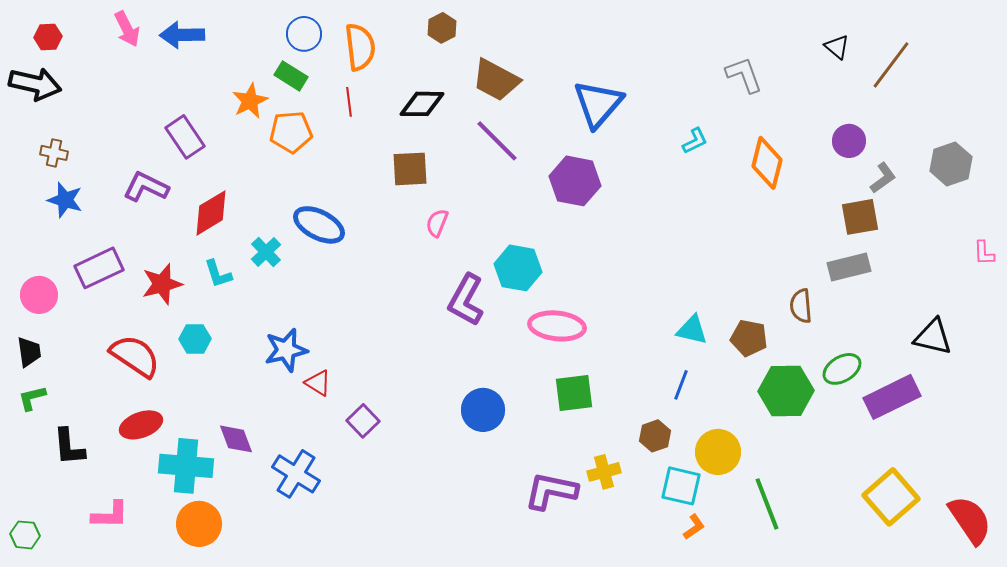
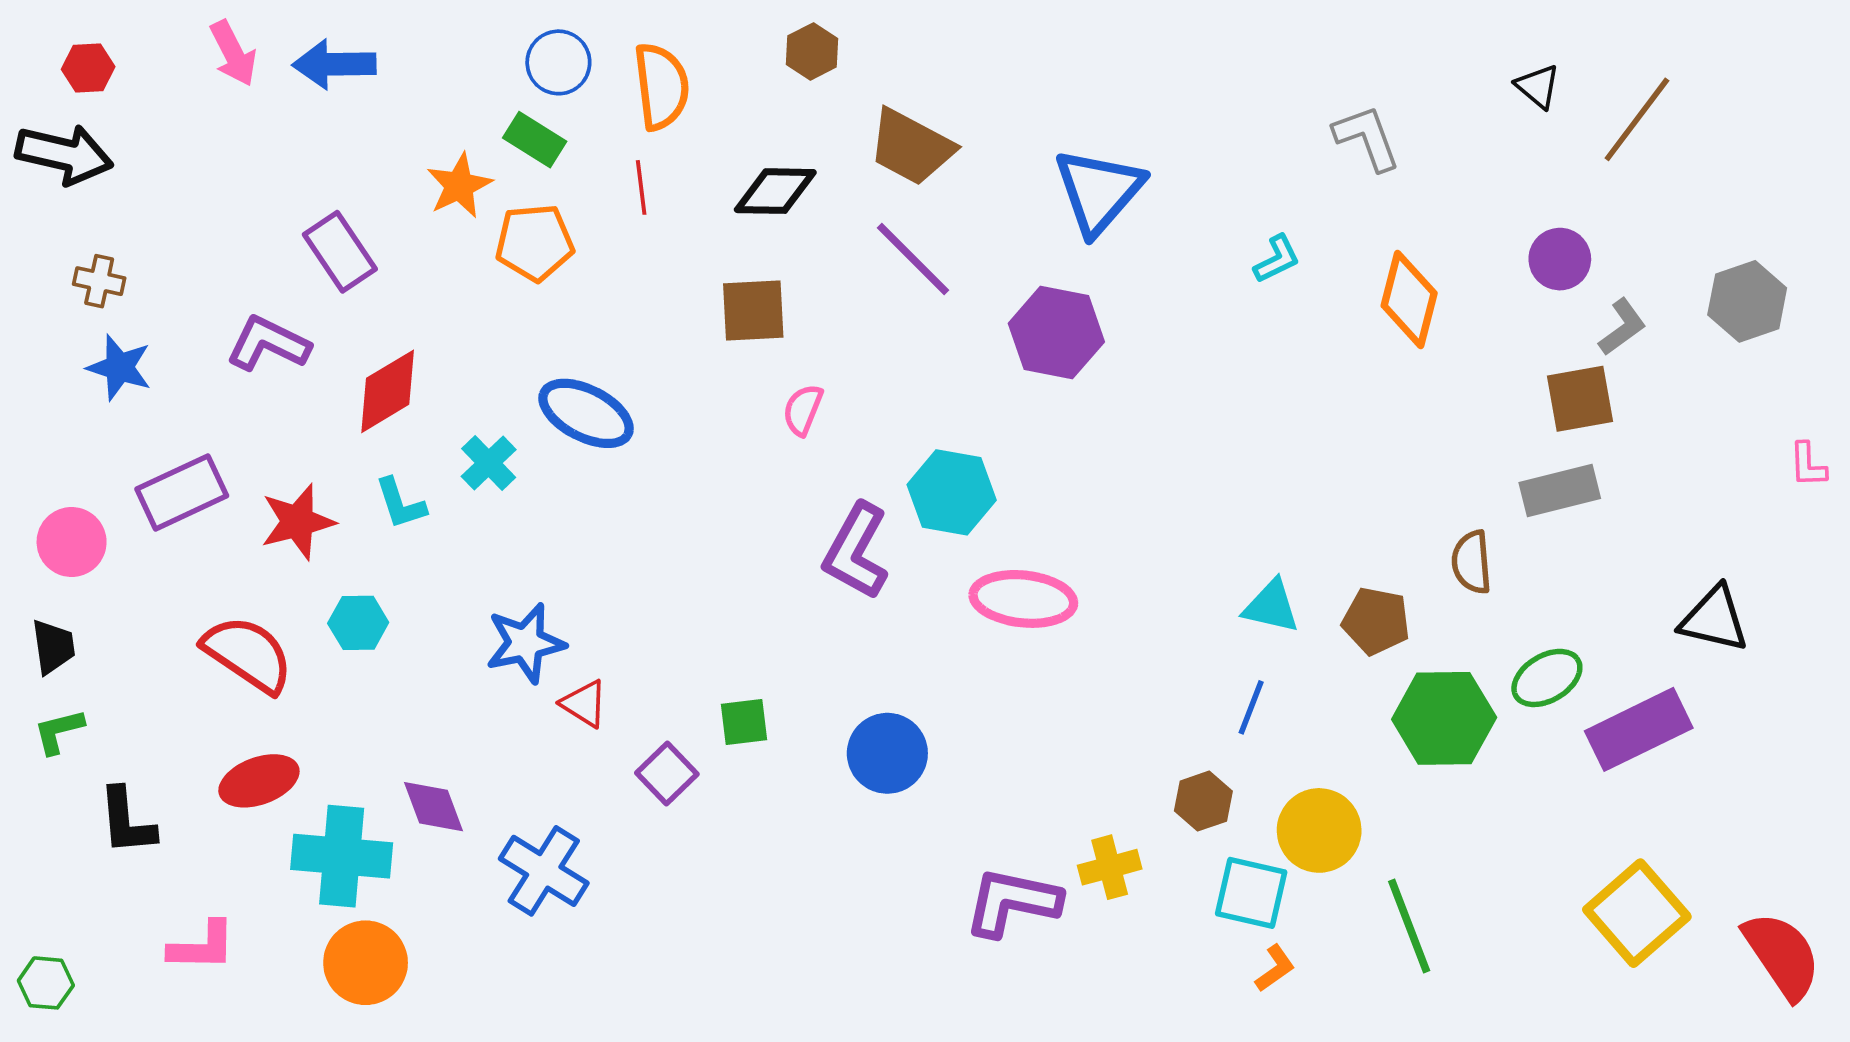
green square: (574, 393) -> (744, 722), moved, size x0.7

